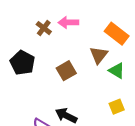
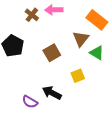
yellow square: (117, 107) -> (78, 76), moved

